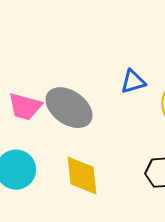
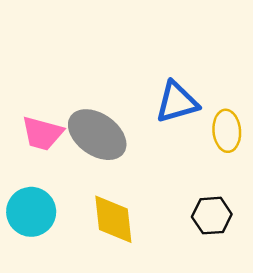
blue triangle: (133, 82) -> (177, 102), size x1.4

